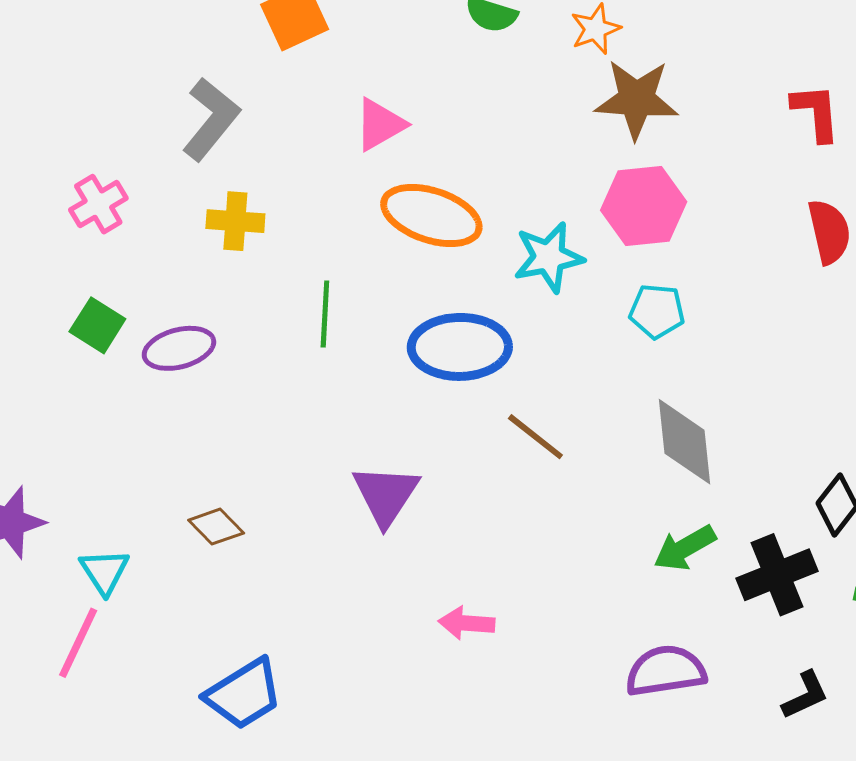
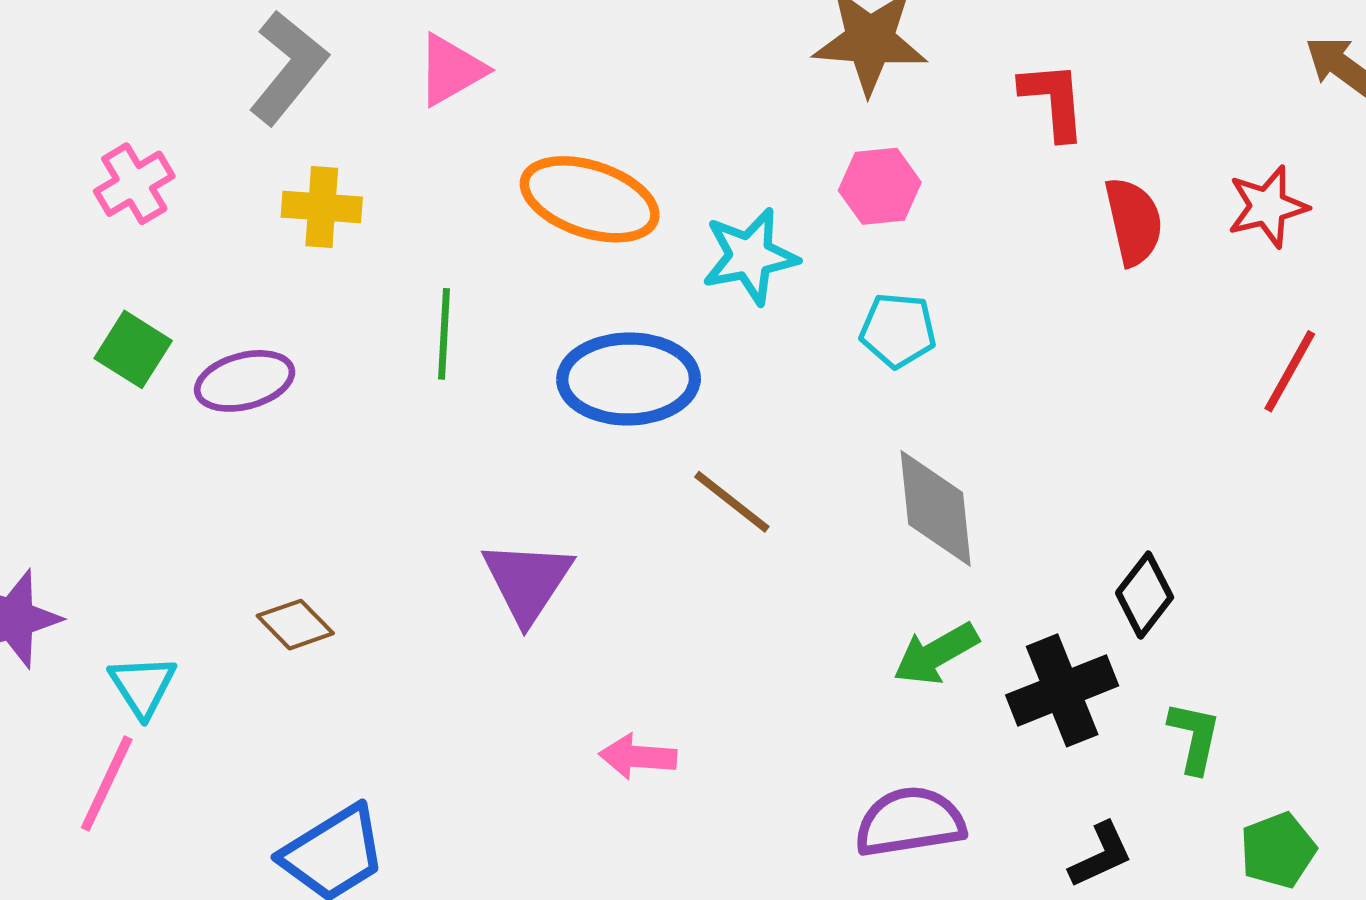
red L-shape: (816, 112) -> (1053, 100), moved
pink triangle: (380, 124) -> (451, 70), moved
pink hexagon: (644, 206) -> (880, 186), size x0.7

